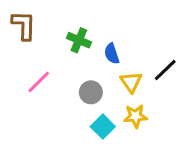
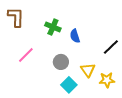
yellow triangle: (131, 82) -> (88, 70), moved
yellow star: (136, 116) -> (107, 80), moved

